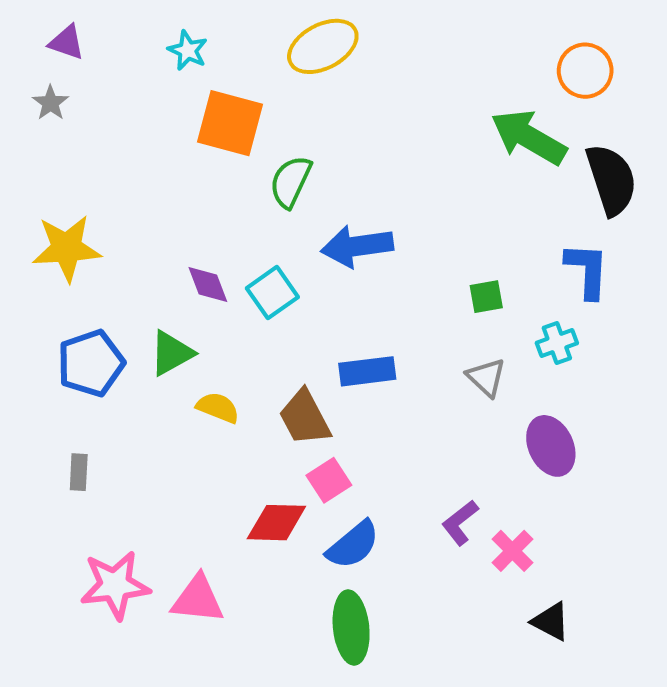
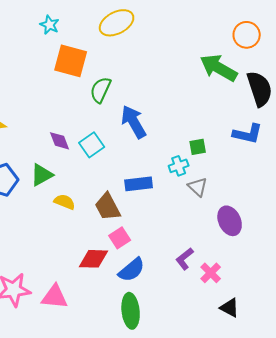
blue arrow: (357, 246) -> (134, 122), turned 68
blue L-shape: (587, 270) -> (248, 134), turned 100
cyan cross: (557, 343) -> (179, 166), moved

